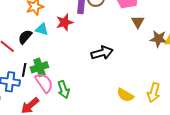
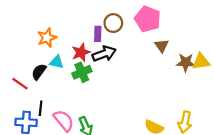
black arrow: (102, 53) -> (104, 54), moved
green cross: (39, 67) -> (82, 72), moved

